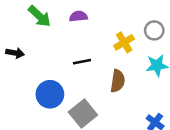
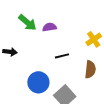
purple semicircle: (78, 16) -> (49, 27), moved

